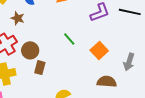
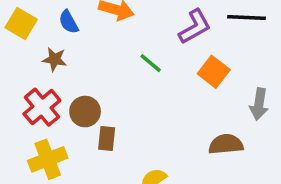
green line: (69, 39) -> (151, 63), moved
orange square: (99, 50) -> (214, 72), moved

